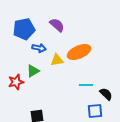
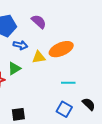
black semicircle: (106, 94) -> (89, 104), moved
blue square: (95, 111) -> (64, 109), moved, turned 35

